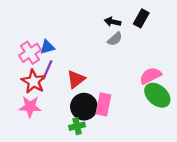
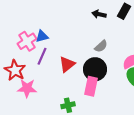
gray semicircle: (115, 39) -> (101, 46), moved
red star: (33, 81) -> (15, 70), moved
black circle: (84, 107) -> (95, 69), moved

